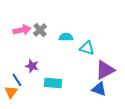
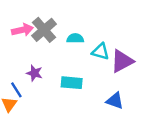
gray cross: (40, 30) -> (44, 30), size x1.5
purple triangle: (105, 70) -> (122, 61), moved
cyan rectangle: (53, 83) -> (72, 83), moved

